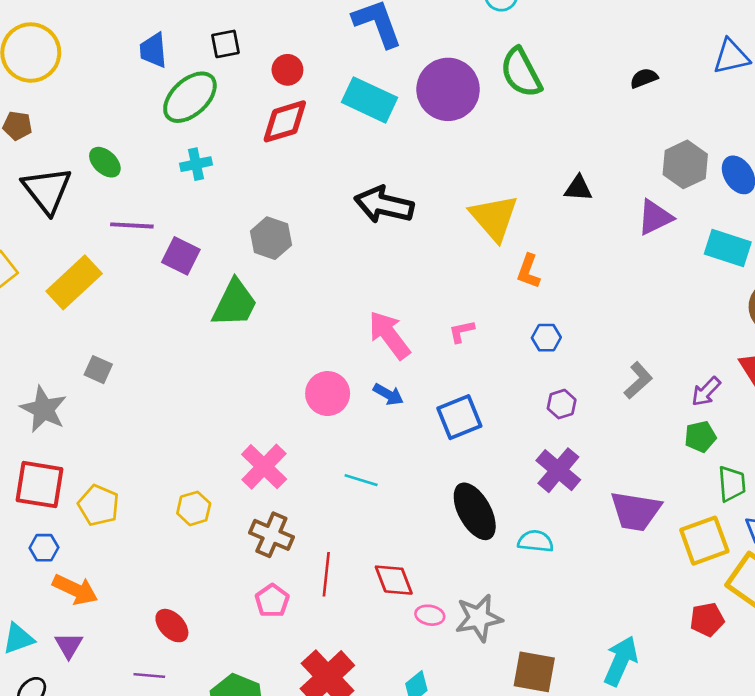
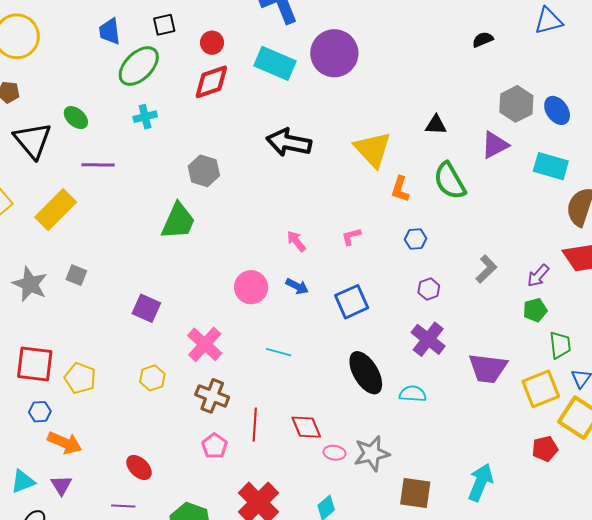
green semicircle: (521, 73) -> (450, 181), moved
purple square: (181, 256) -> (146, 308), moved
pink arrow: (389, 335) -> (296, 241), size x0.6
gray star: (44, 409) -> (30, 284), moved

